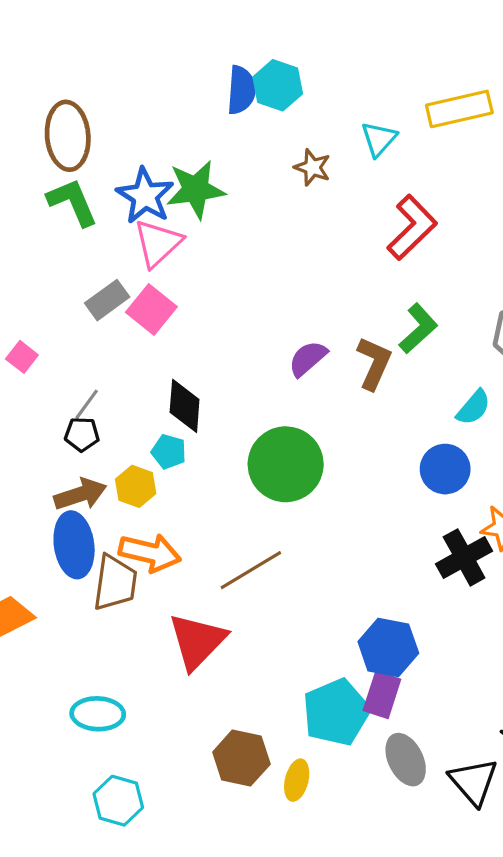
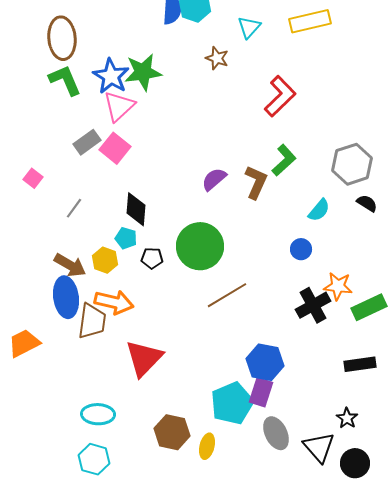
cyan triangle: (379, 139) -> (249, 27), moved
black pentagon: (82, 434) -> (152, 258), moved
blue circle: (445, 469) -> (301, 249), size x0.7
brown arrow: (80, 494) -> (70, 265), turned 48
brown line: (251, 570) -> (227, 295), moved
cyan ellipse: (98, 714) -> (98, 414), moved

